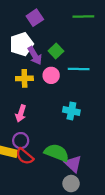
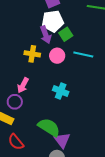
white pentagon: (22, 44) -> (53, 21), moved
cyan cross: (71, 111) -> (61, 91), moved
purple circle: (21, 141) -> (15, 102), moved
red semicircle: (25, 156) -> (16, 142), moved

